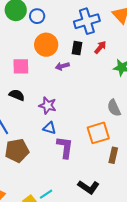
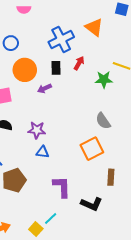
purple L-shape: (65, 147) -> (62, 187), moved
brown rectangle: (113, 155) -> (111, 177), moved

